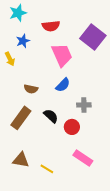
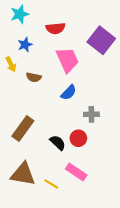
brown semicircle: (31, 89) -> (34, 77), moved
black semicircle: (51, 116) -> (58, 143), moved
pink rectangle: (83, 158) -> (76, 172), moved
brown triangle: (21, 160) -> (23, 174), size x1.4

